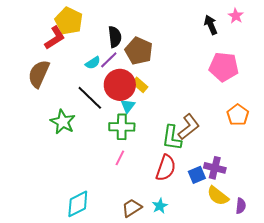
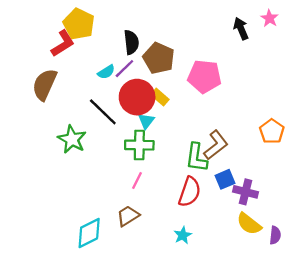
pink pentagon: (224, 67) -> (204, 77), moved
blue square: (197, 175) -> (225, 179), moved
brown trapezoid: (132, 208) -> (128, 216), moved

